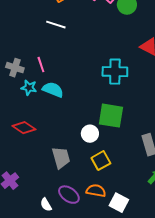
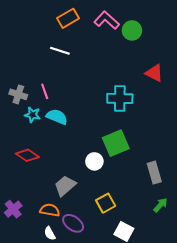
green square: (111, 116) -> (116, 143), turned -32
gray trapezoid: (61, 158) -> (65, 186), turned -115
yellow square: (101, 161) -> (106, 203), moved
orange semicircle: (96, 191) -> (50, 210), moved

